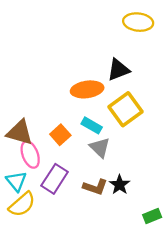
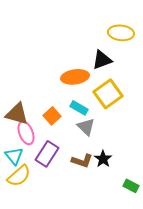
yellow ellipse: (138, 22) -> (121, 33), moved
green rectangle: (152, 216) -> (131, 186), turned 49

